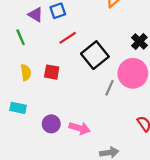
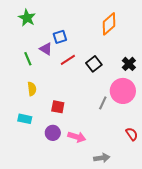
purple triangle: (36, 15) -> (46, 49), moved
black square: (95, 55) -> (94, 64), moved, size x0.7
red square: (52, 72) -> (58, 107), moved

